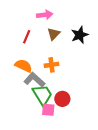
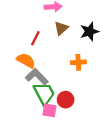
red line: (27, 37) -> (35, 38), moved
orange cross: (52, 65) -> (78, 62), moved

